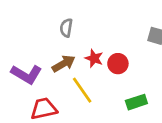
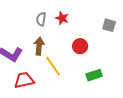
red star: (94, 58) -> (62, 18), moved
brown arrow: (64, 64) -> (39, 46), turned -54

